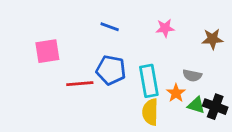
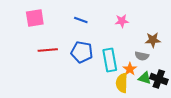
brown star: (212, 39) -> (153, 40), moved
pink square: (47, 51) -> (35, 18), moved
red line: (80, 84) -> (48, 50), moved
yellow semicircle: (150, 112) -> (122, 83), moved

